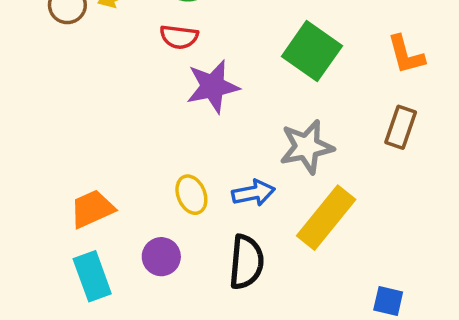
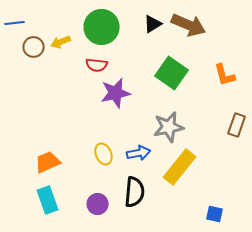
brown rectangle: (401, 127) -> (237, 125), moved
purple circle: (161, 257) -> (98, 204), moved

